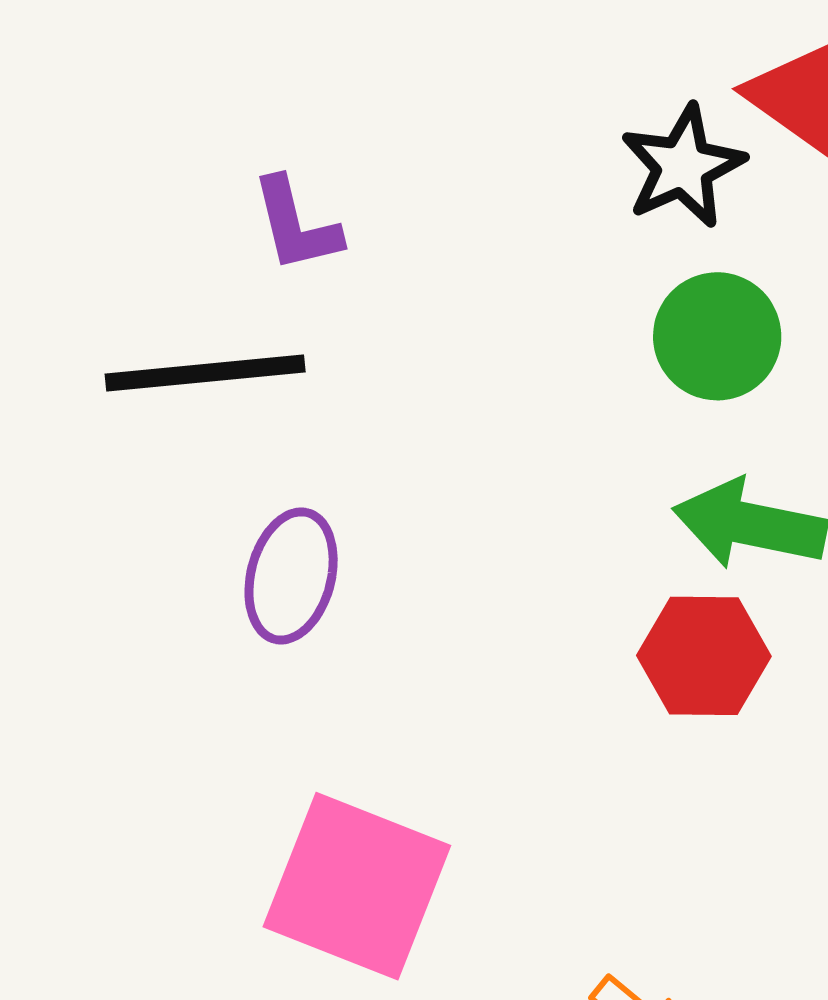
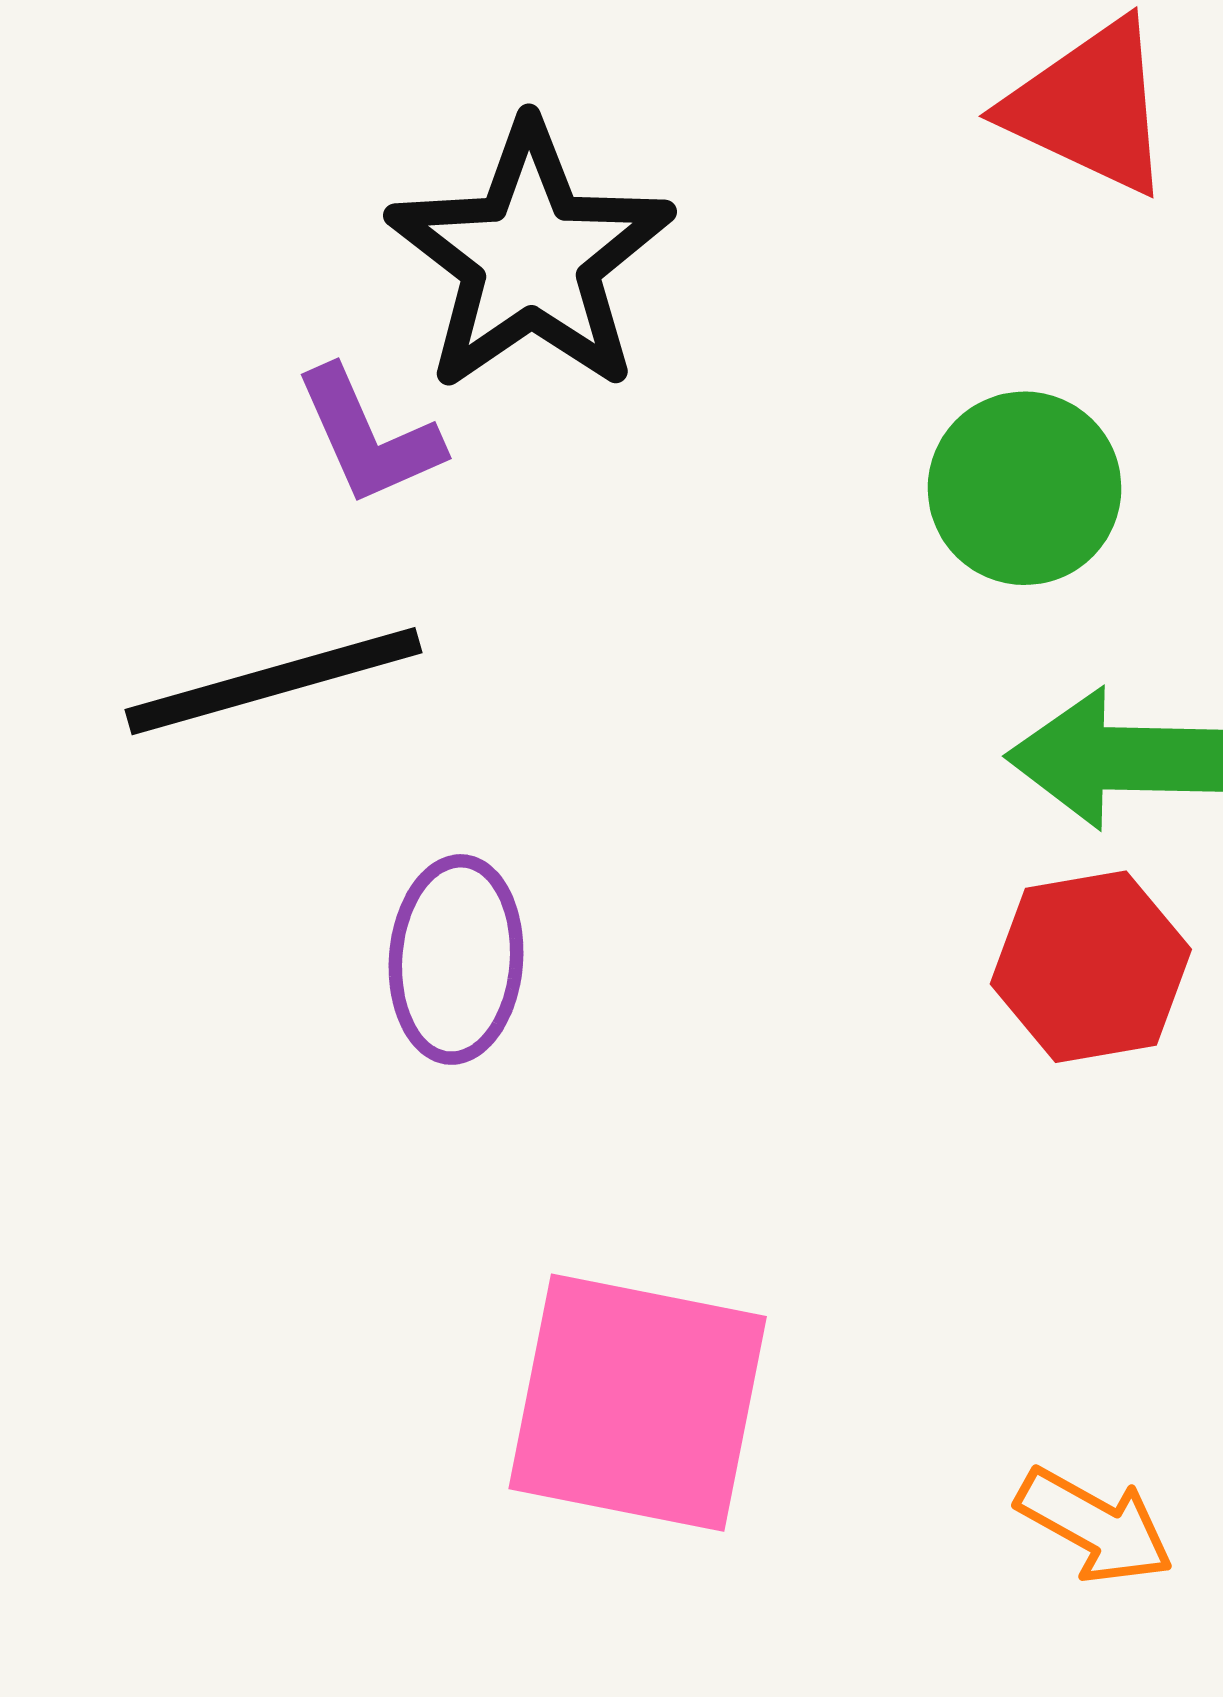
black star: (683, 166) -> (531, 257), moved, size x1.5

